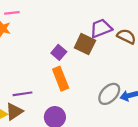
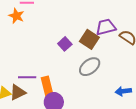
orange rectangle: (61, 79) -> (47, 87), moved
gray ellipse: (109, 94) -> (90, 67), moved

